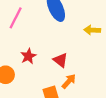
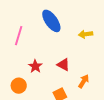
orange arrow: (69, 81) -> (84, 81), moved

